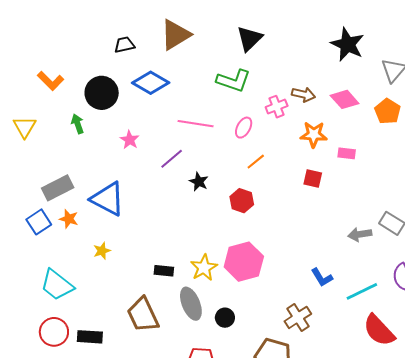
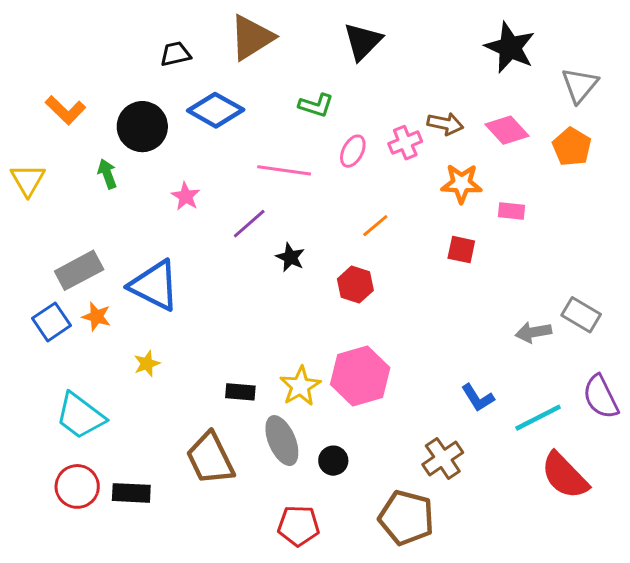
green L-shape: (234, 81) -> (316, 105), moved, size x0.7
pink ellipse: (244, 128) -> (353, 151), moved

